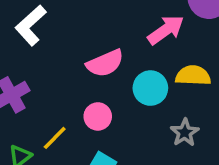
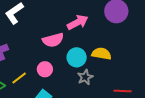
pink arrow: (166, 30) -> (78, 22), moved
gray star: (185, 133) -> (85, 77), moved

